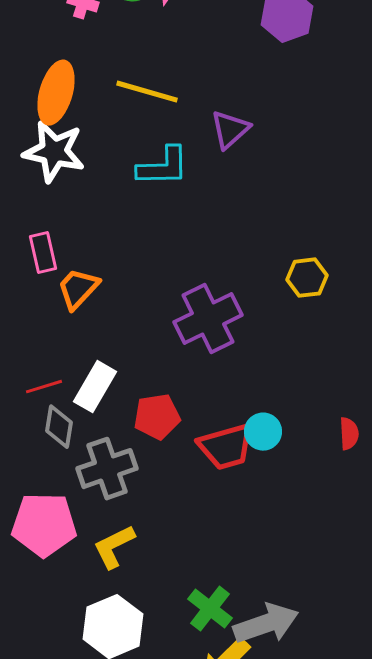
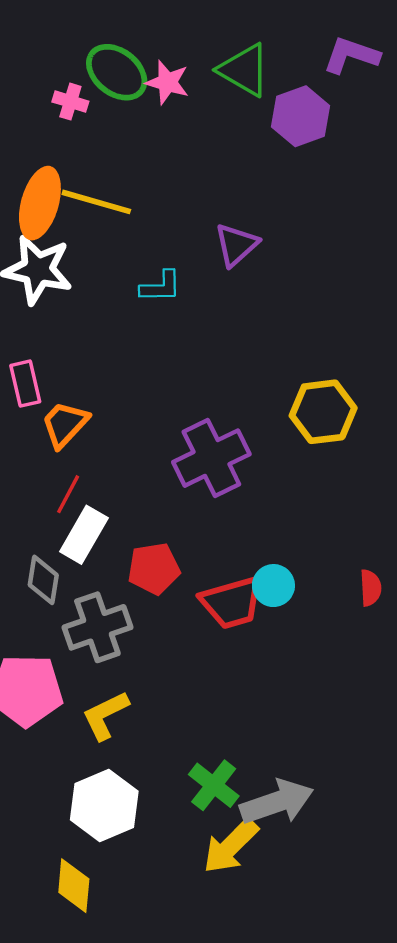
yellow line: (147, 92) -> (96, 202), moved
cyan L-shape: (163, 167) -> (161, 287), size x0.7
yellow hexagon: (307, 278) -> (323, 412), size x1.4
red line: (44, 387) -> (68, 494), moved, turned -45

